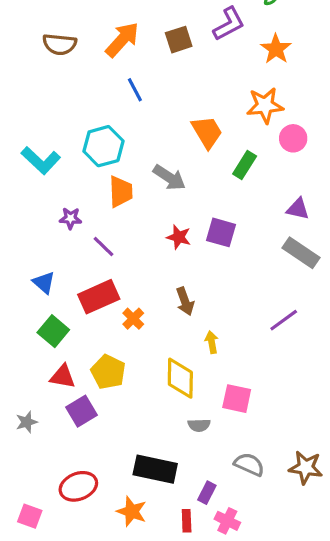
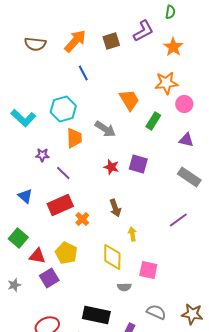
purple triangle: (298, 209) -> (186, 140), moved
green square: (53, 331) -> (18, 238), moved

